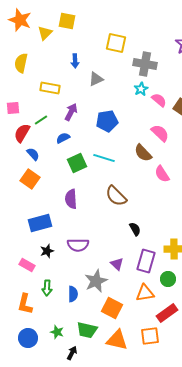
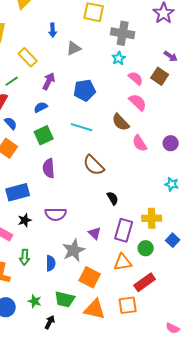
yellow rectangle: (50, 88) -> (28, 57), turned 36
pink semicircle: (159, 100) -> (136, 78), moved
green line: (41, 120) -> (12, 81), moved
green square: (77, 163) -> (44, 135), moved

